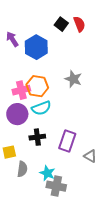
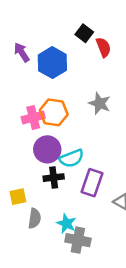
red semicircle: (79, 24) -> (103, 47), moved
cyan semicircle: (41, 108) -> (72, 158), moved
purple circle: (17, 114) -> (47, 149), moved

